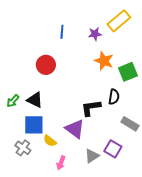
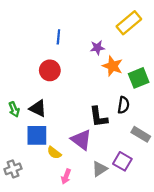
blue line: (62, 32) -> (58, 37), moved
purple star: (95, 34) -> (97, 48), moved
green arrow: (13, 101) -> (14, 109), turned -64
black L-shape: (91, 108) -> (99, 117), turned -90
gray cross: (23, 148) -> (13, 169), moved, turned 35

